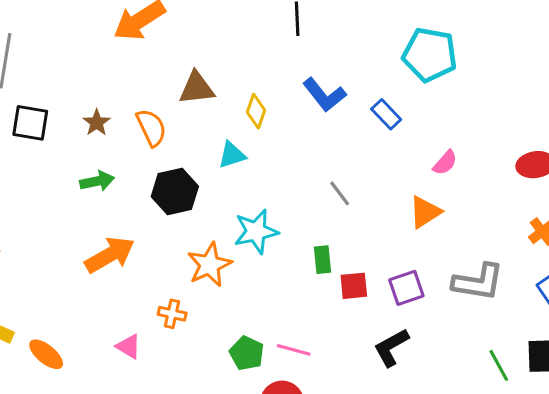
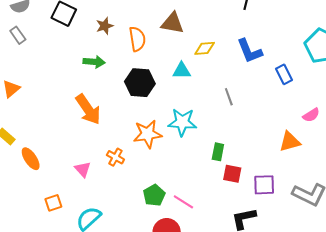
yellow diamond: (256, 111) -> (205, 48), turned 50
gray line: (340, 193) -> (229, 97), moved
orange arrow: (110, 255) -> (88, 109), turned 68

